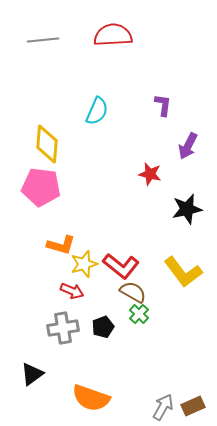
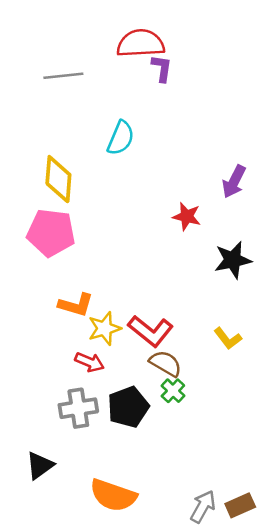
gray line: (43, 40) -> (63, 76), moved
purple L-shape: (163, 105) -> (162, 68), moved
yellow L-shape: (183, 272) -> (228, 338), size x0.6
black pentagon: (103, 327) -> (128, 407), size x1.5

